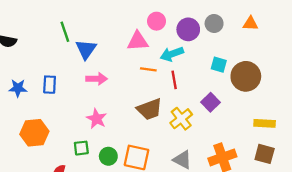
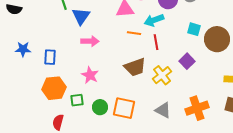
blue rectangle: (50, 85) -> (50, 57), moved
orange hexagon: (34, 133) -> (54, 88), moved

